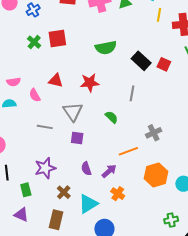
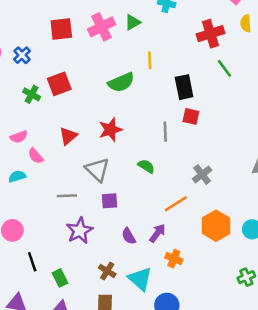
yellow line: (159, 15) -> (150, 60), moved
black rectangle: (141, 61) -> (184, 87), moved, turned 48
red square: (164, 64) -> (191, 116), moved
red triangle: (56, 81) -> (68, 136), turned -42
pink semicircle: (14, 82) -> (19, 137), moved
pink semicircle: (35, 95) -> (36, 156), moved
purple star: (45, 168) -> (80, 231), moved
cyan triangle: (88, 204) -> (140, 279), turned -35

